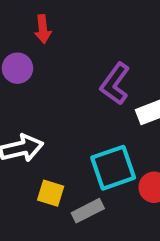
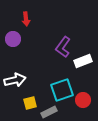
yellow square: (51, 193) -> (30, 103), turned -32

